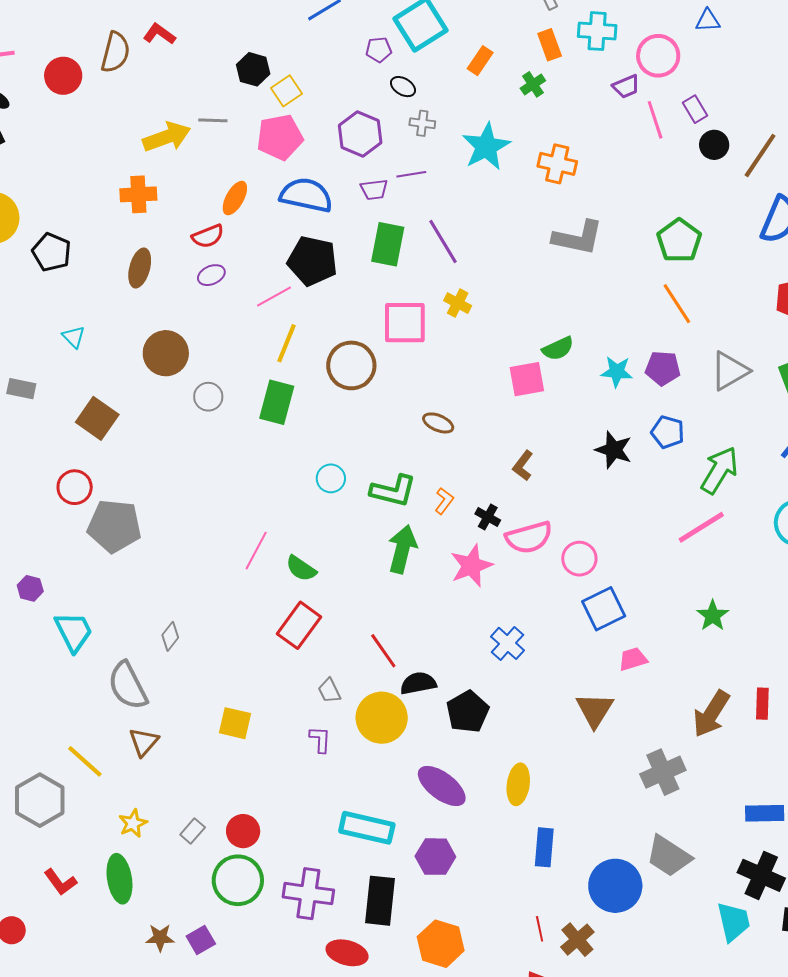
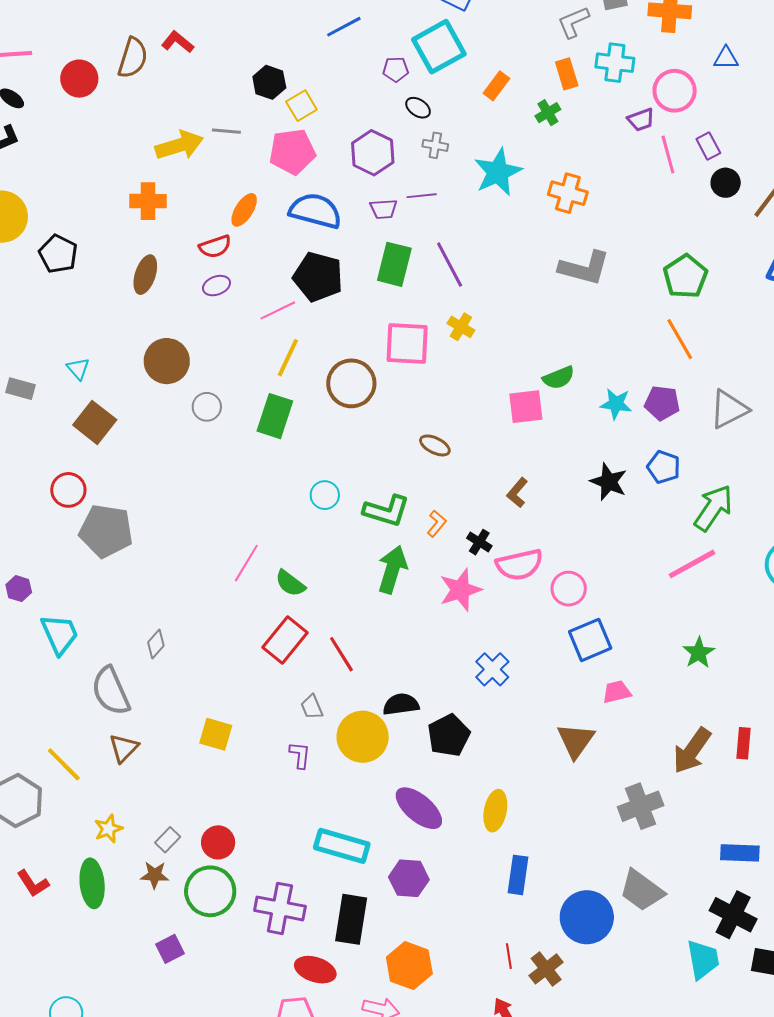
cyan triangle: (74, 337) -> (78, 369), moved
red line: (383, 651) -> (341, 654), moved
brown star: (160, 938) -> (155, 875), moved

